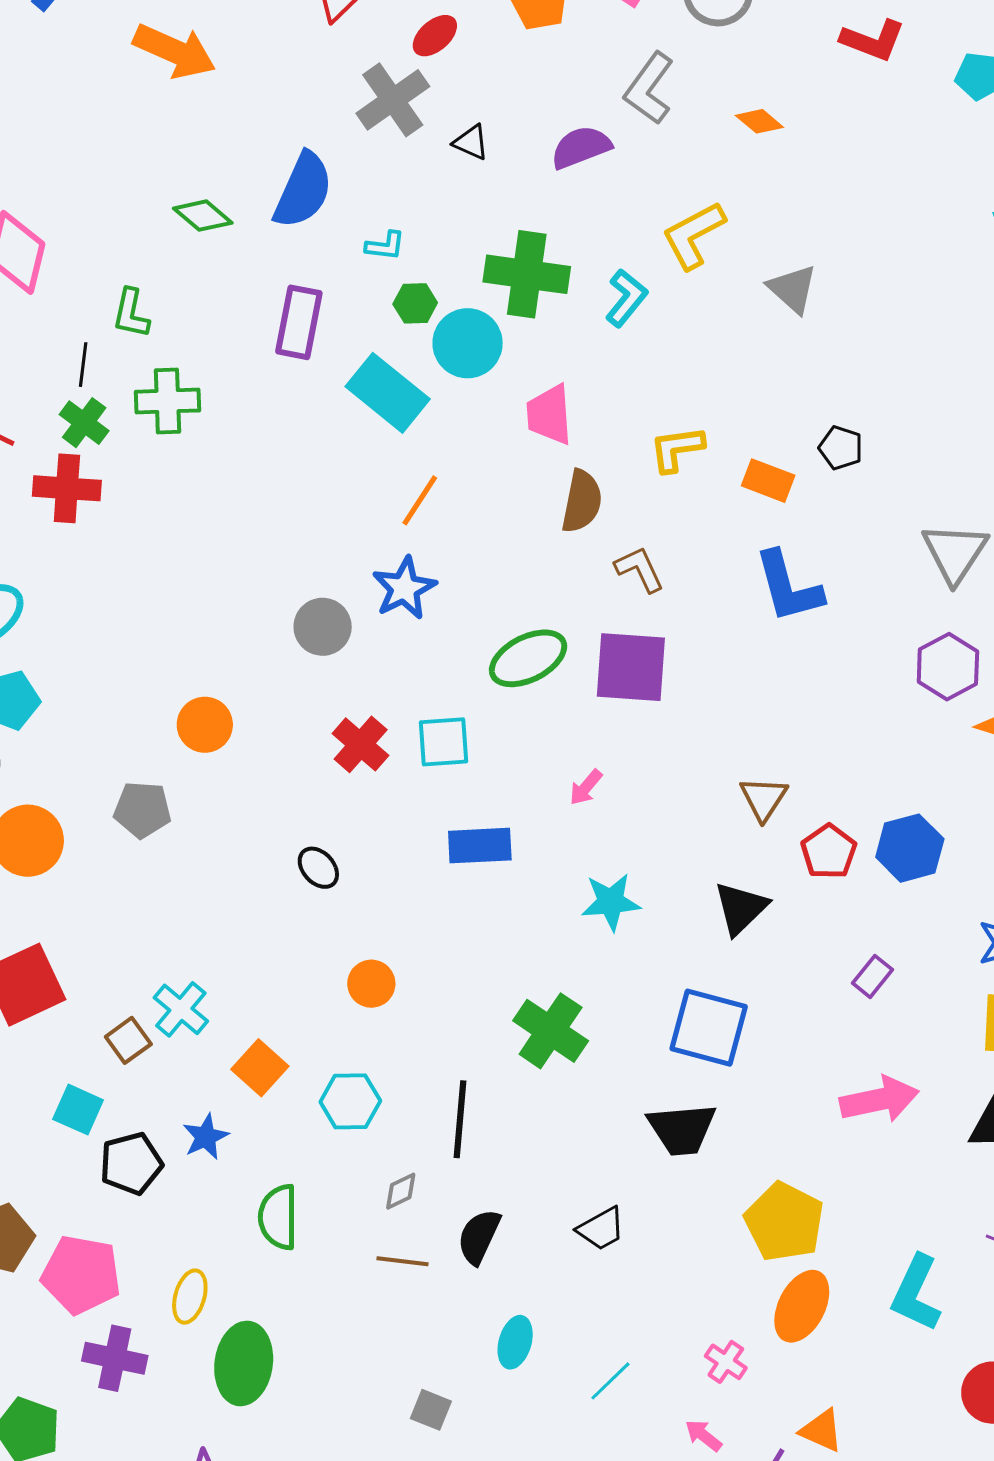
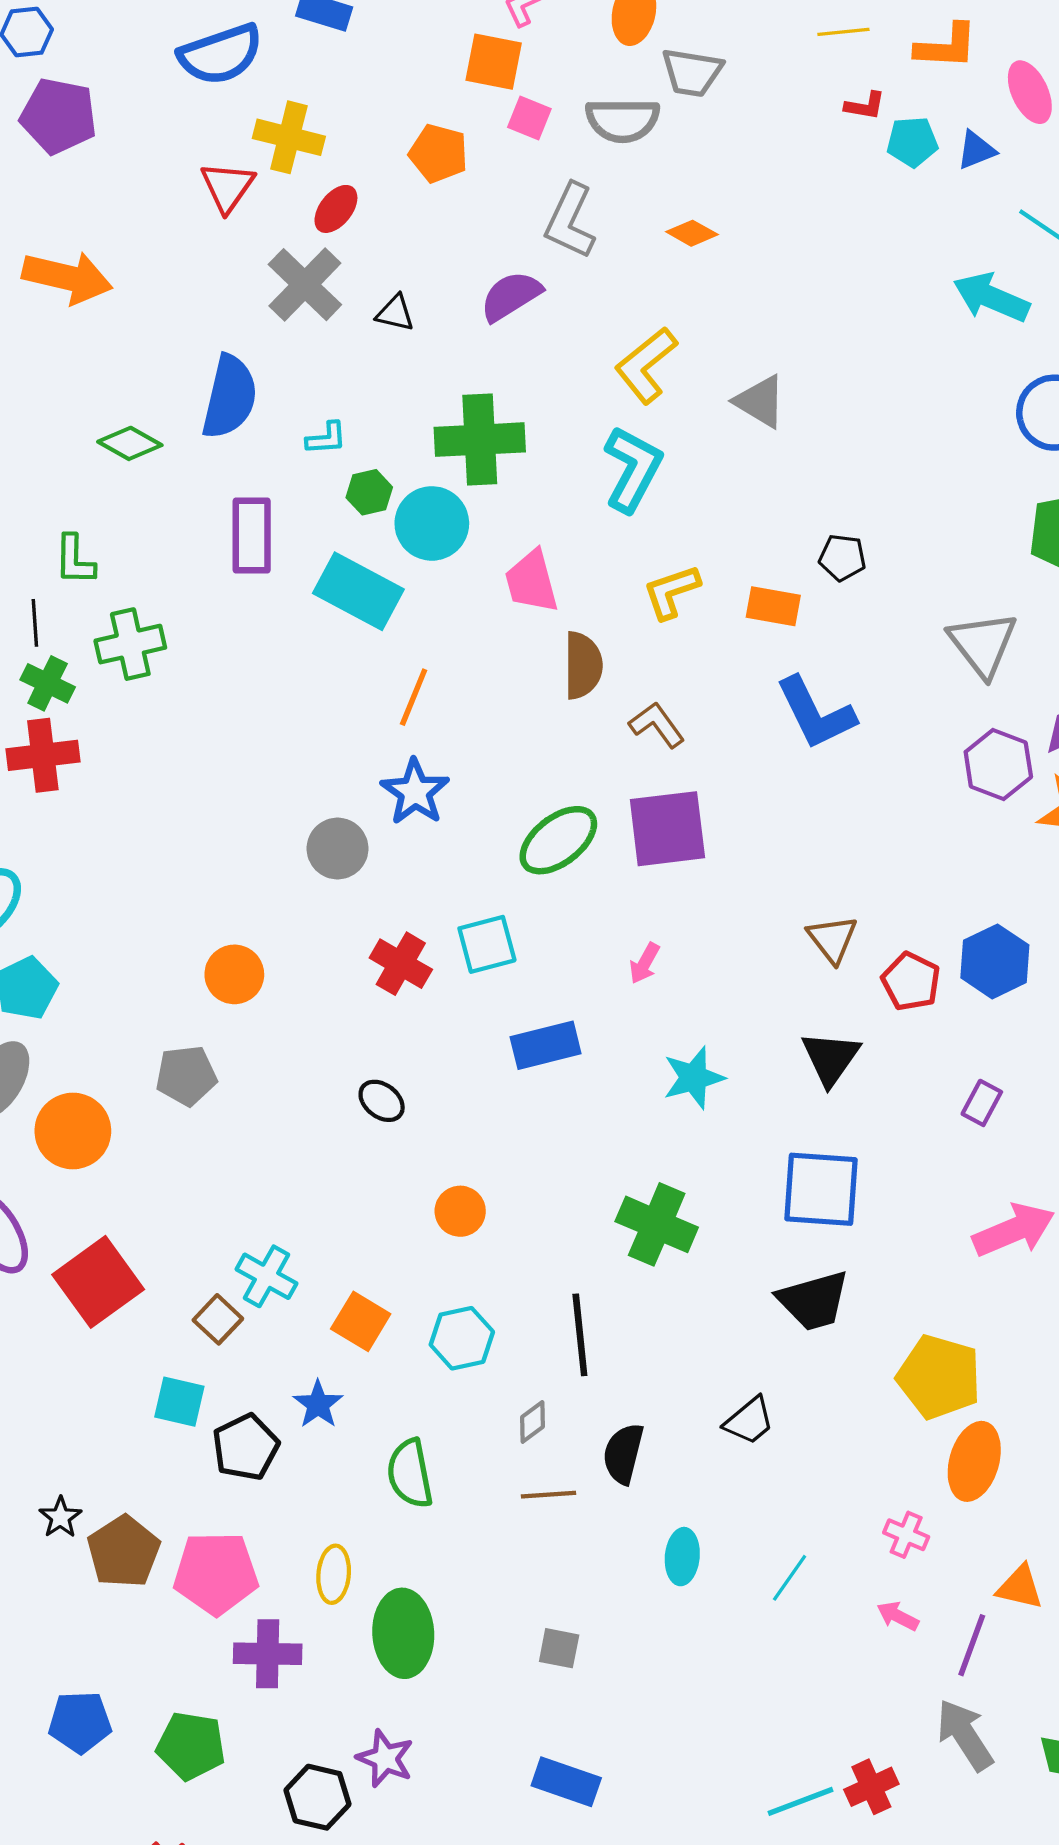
red L-shape: (873, 40) -> (865, 106), moved, size x0.6
cyan L-shape: (626, 298) -> (633, 469), moved, size x1.4
gray square: (431, 1410) -> (559, 1648), moved

